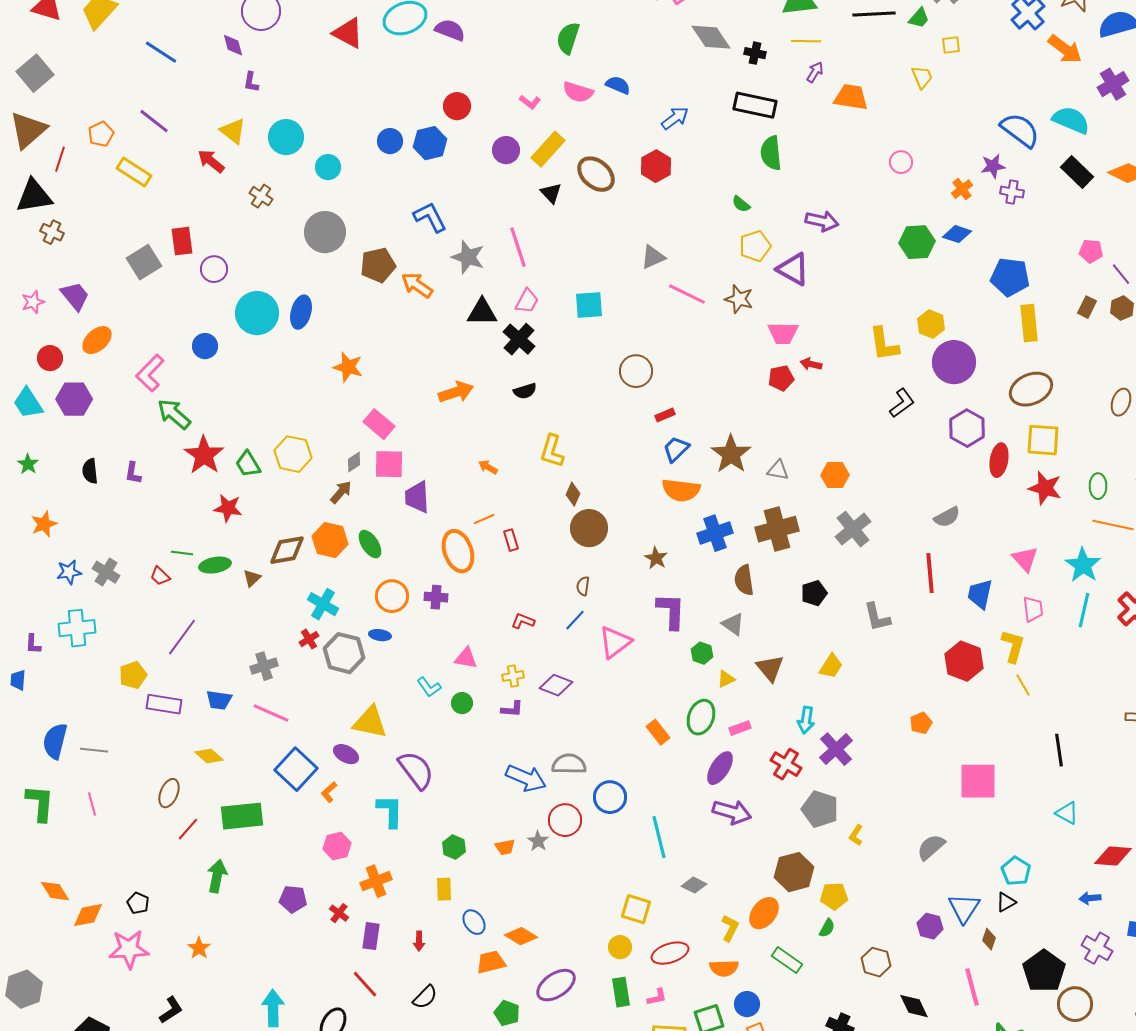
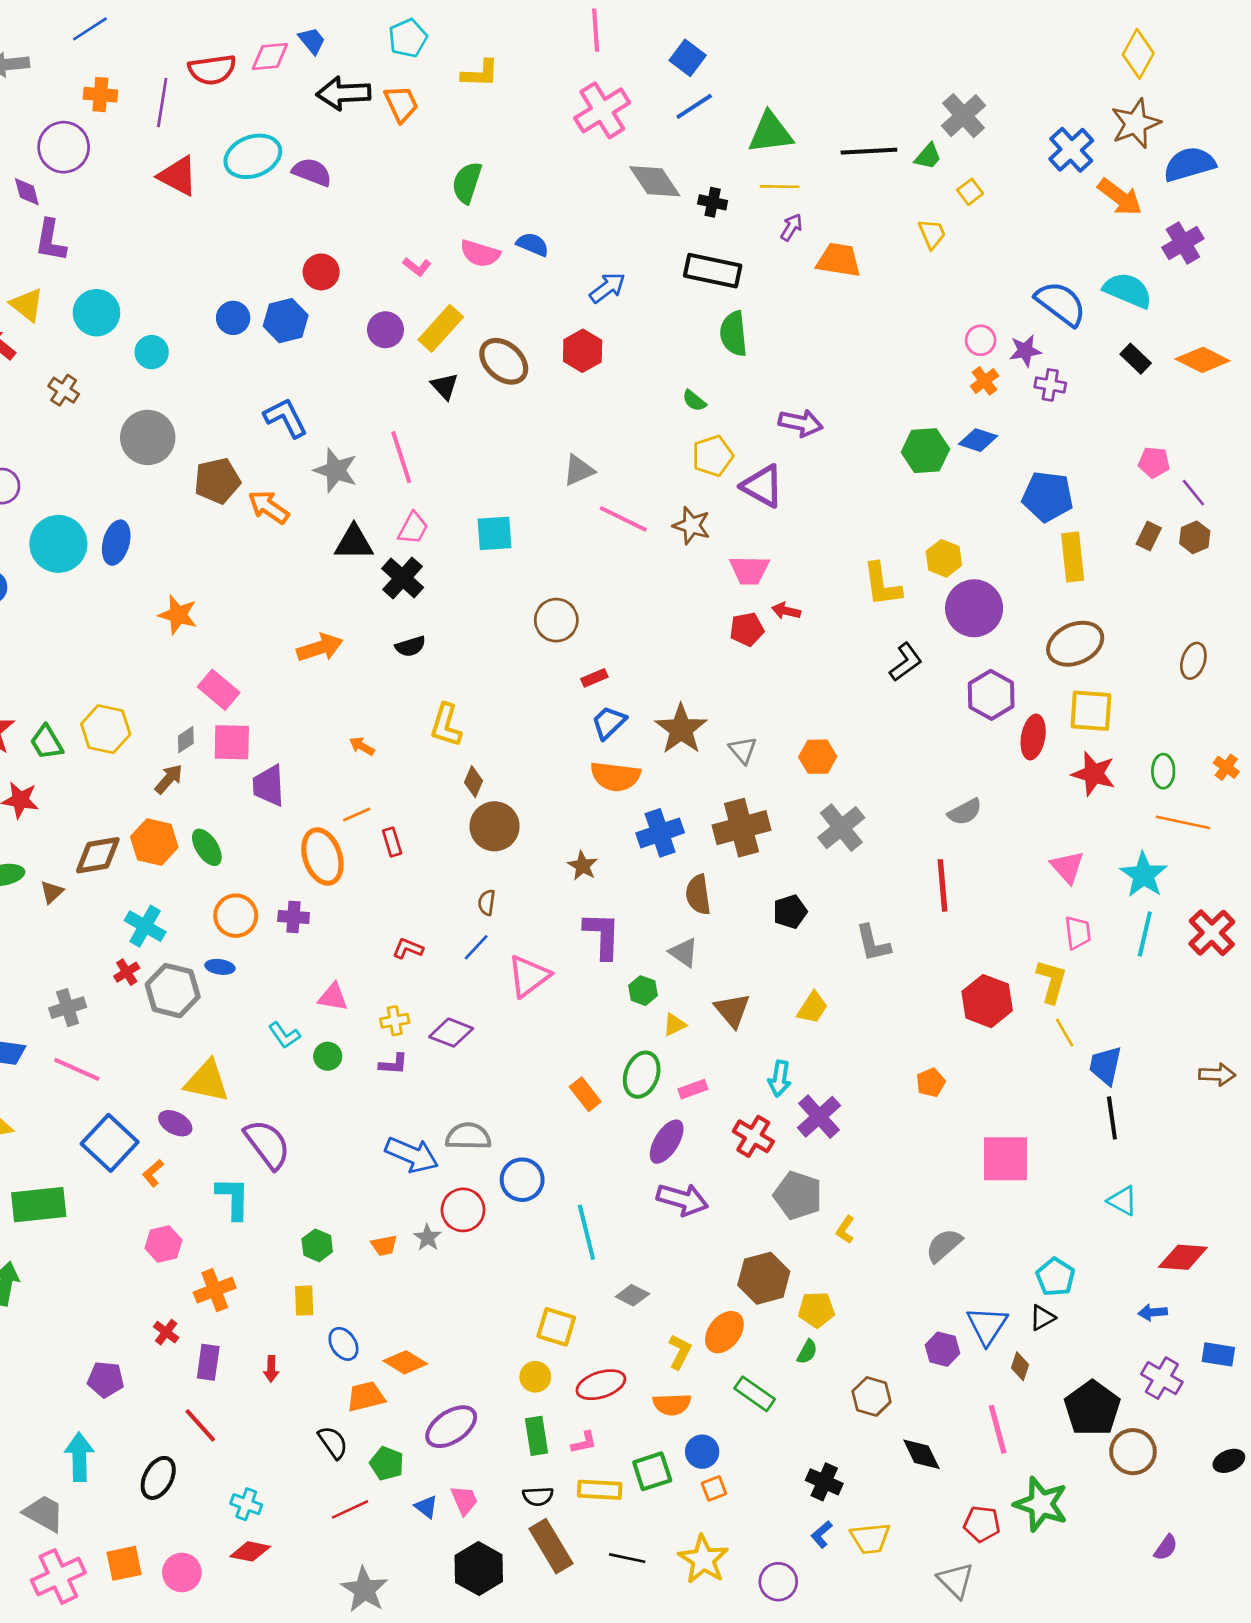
yellow square: (951, 45) -> (970, 192), turned -30
purple L-shape: (251, 82) -> (50, 240), size x1.6
pink circle: (901, 162) -> (981, 340), moved
black rectangle: (1077, 172) -> (1136, 359), size x0.7
gray triangle: (778, 470) -> (743, 750), turned 40
blue trapezoid: (980, 594) -> (1105, 1065), moved
purple pentagon: (293, 899) -> (106, 1379), moved
black semicircle: (425, 997) -> (333, 1442), moved, turned -80

